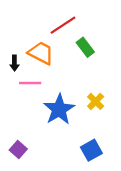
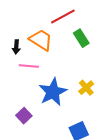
purple square: (18, 150) -> (24, 116), moved

